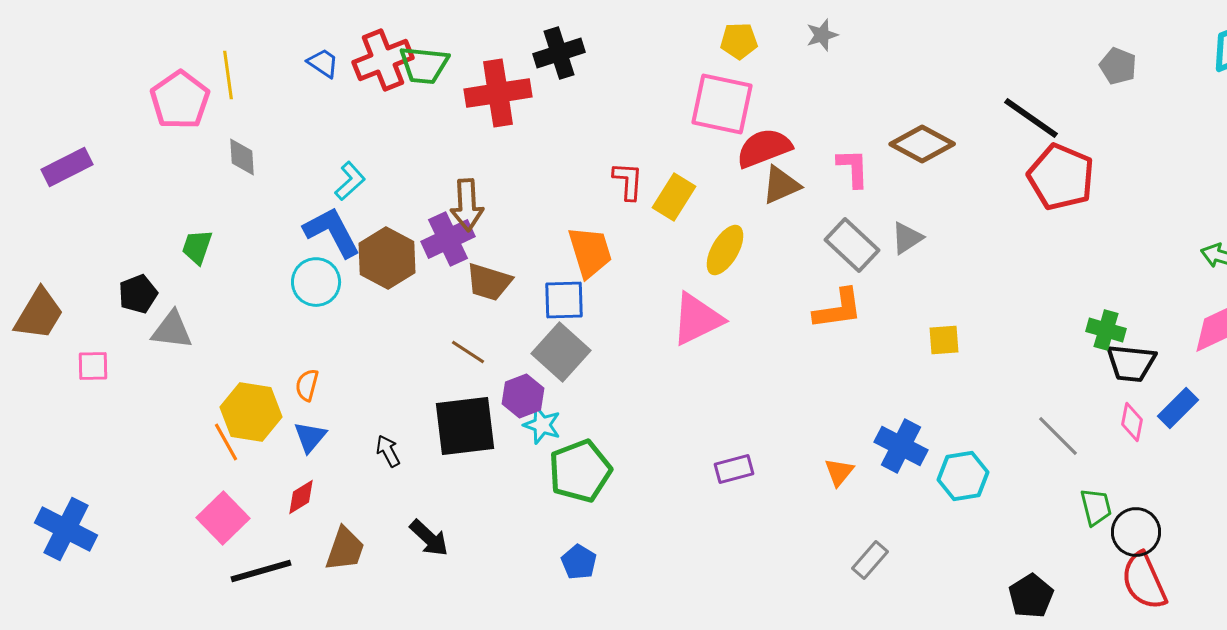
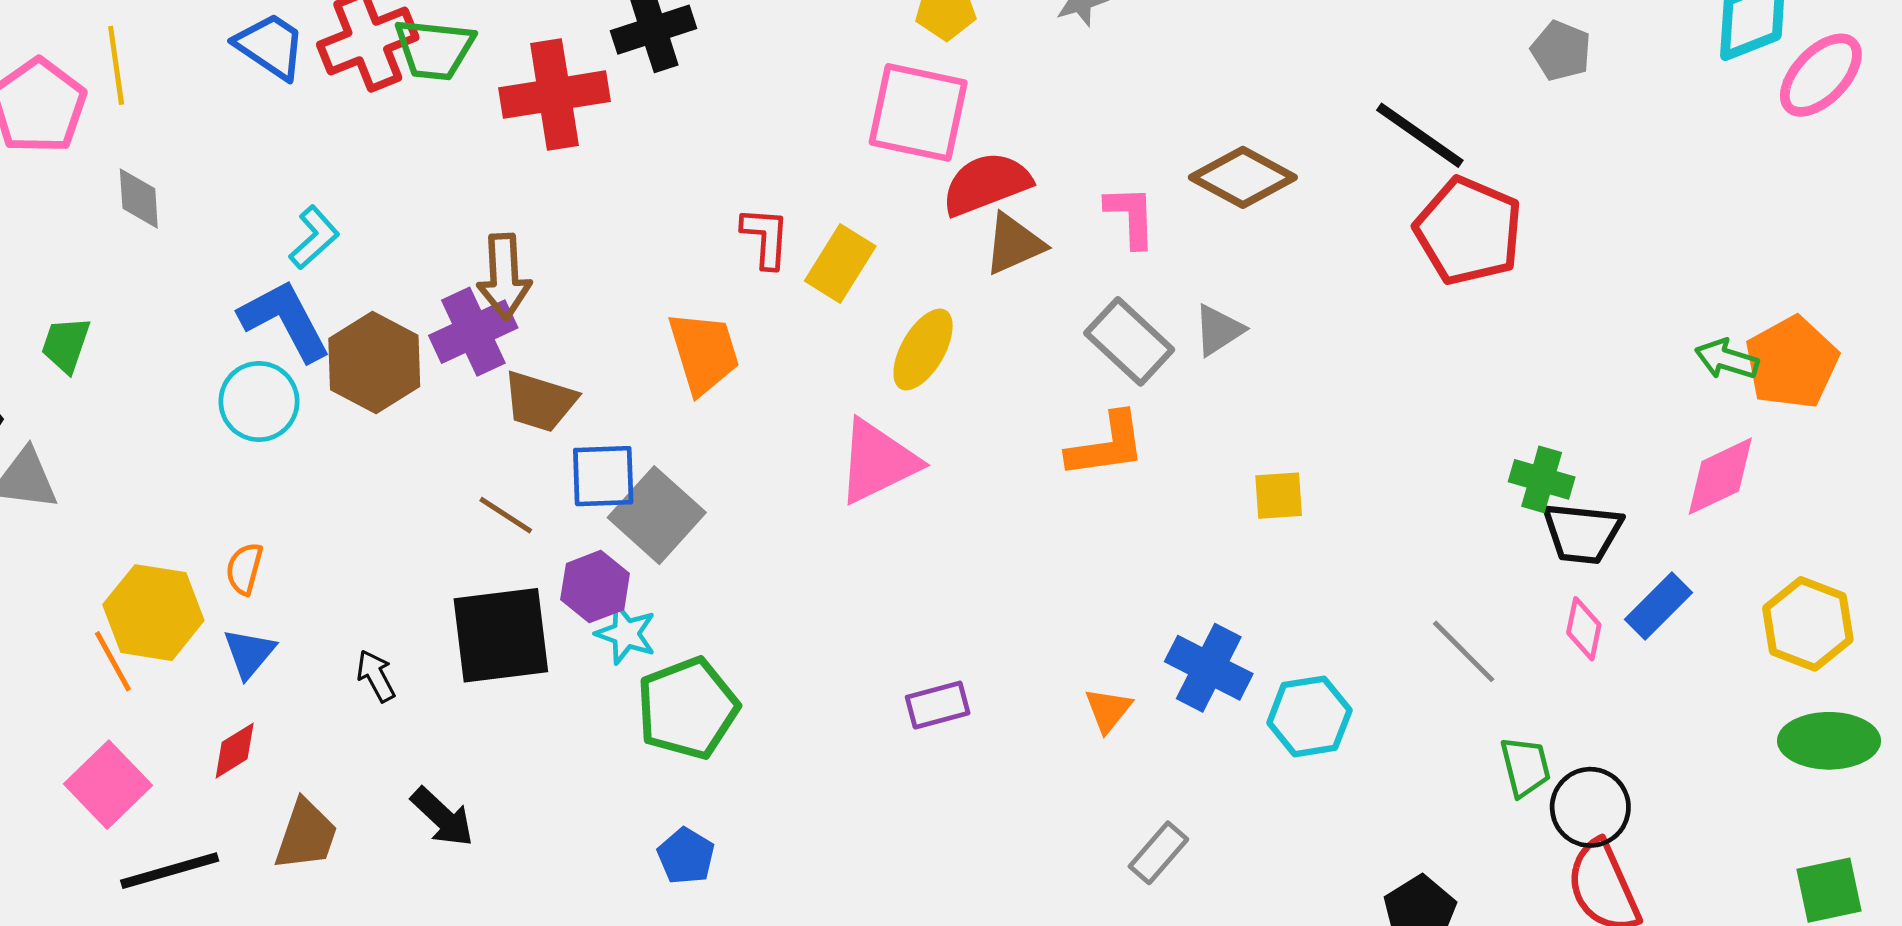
blue trapezoid: (323, 63) -> (270, 46), size x1.4
blue square: (564, 300) -> (603, 476), moved

